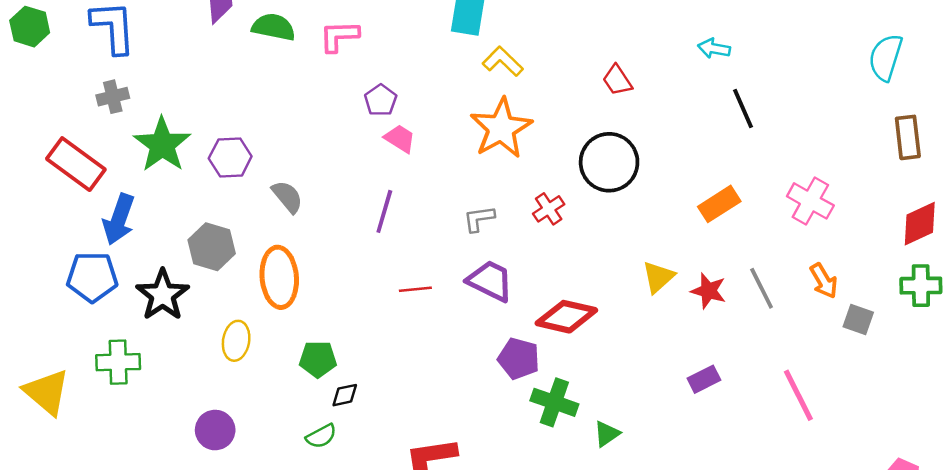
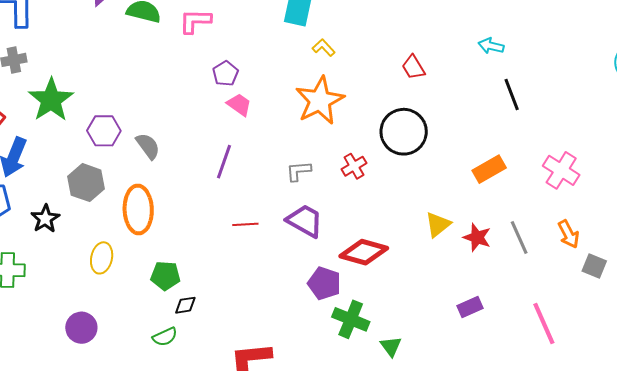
yellow L-shape: (503, 61) -> (324, 48), size x0.7
purple hexagon: (230, 157) -> (104, 131), moved
black star: (163, 295) -> (45, 219), size x0.7
green triangle: (607, 434) -> (391, 346), turned -35

